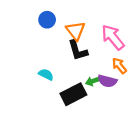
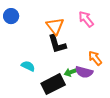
blue circle: (47, 20) -> (11, 16), moved
pink arrow: (113, 37) -> (86, 19), moved, size x0.7

